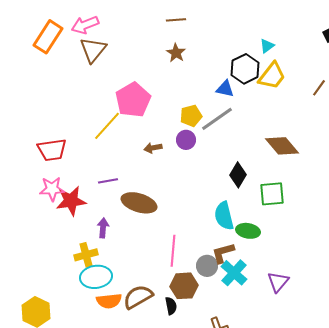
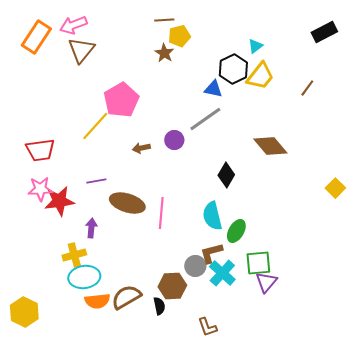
yellow pentagon: (191, 116) -> (179, 36), moved
green square: (272, 194) -> (258, 263), moved
green ellipse: (248, 231) -> (236, 231), turned -70
pink line: (173, 251) -> (161, 213), moved

